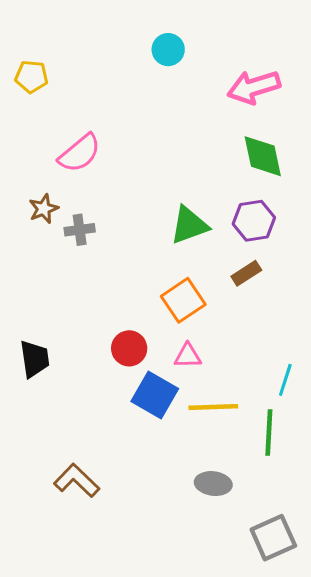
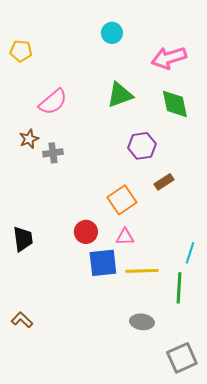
purple hexagon: (254, 221) -> (142, 146), moved
green triangle: (189, 225) -> (120, 95), moved
blue square: (155, 395) -> (103, 263), turned -36
brown L-shape: (77, 481) -> (22, 320), moved, size x0.7

